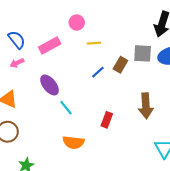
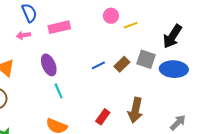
pink circle: (77, 23) -> (111, 16), moved
yellow line: (94, 43) -> (131, 25), moved, turned -32
red rectangle: (107, 120) -> (103, 117), moved

